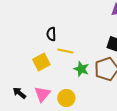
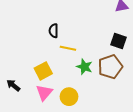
yellow square: (41, 62) -> (43, 71), moved
black arrow: (19, 93) -> (13, 85), moved

